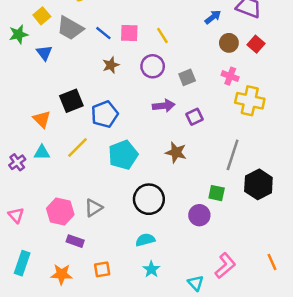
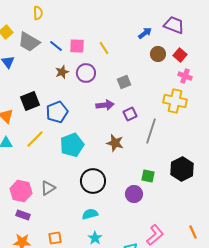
purple circle: (153, 66) -> (86, 73), moved
pink cross: (230, 76) -> (185, 76), moved
gray line: (233, 155) -> (151, 131), moved
purple rectangle: (75, 241) -> (23, 215), moved

